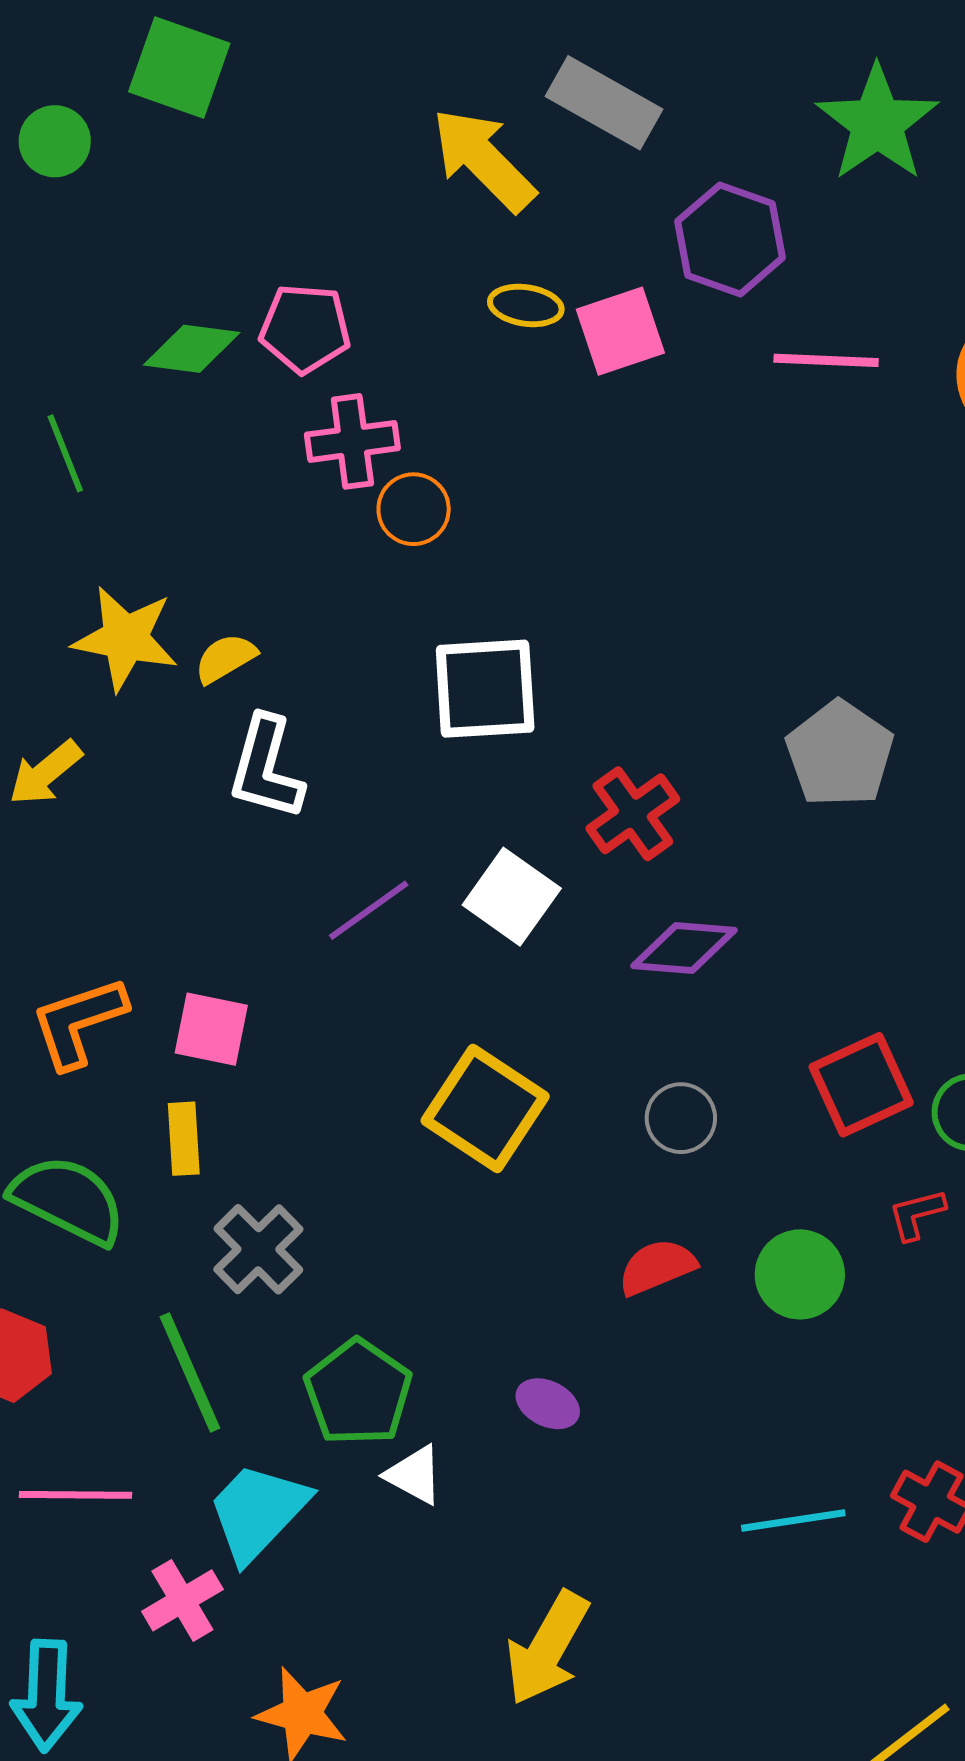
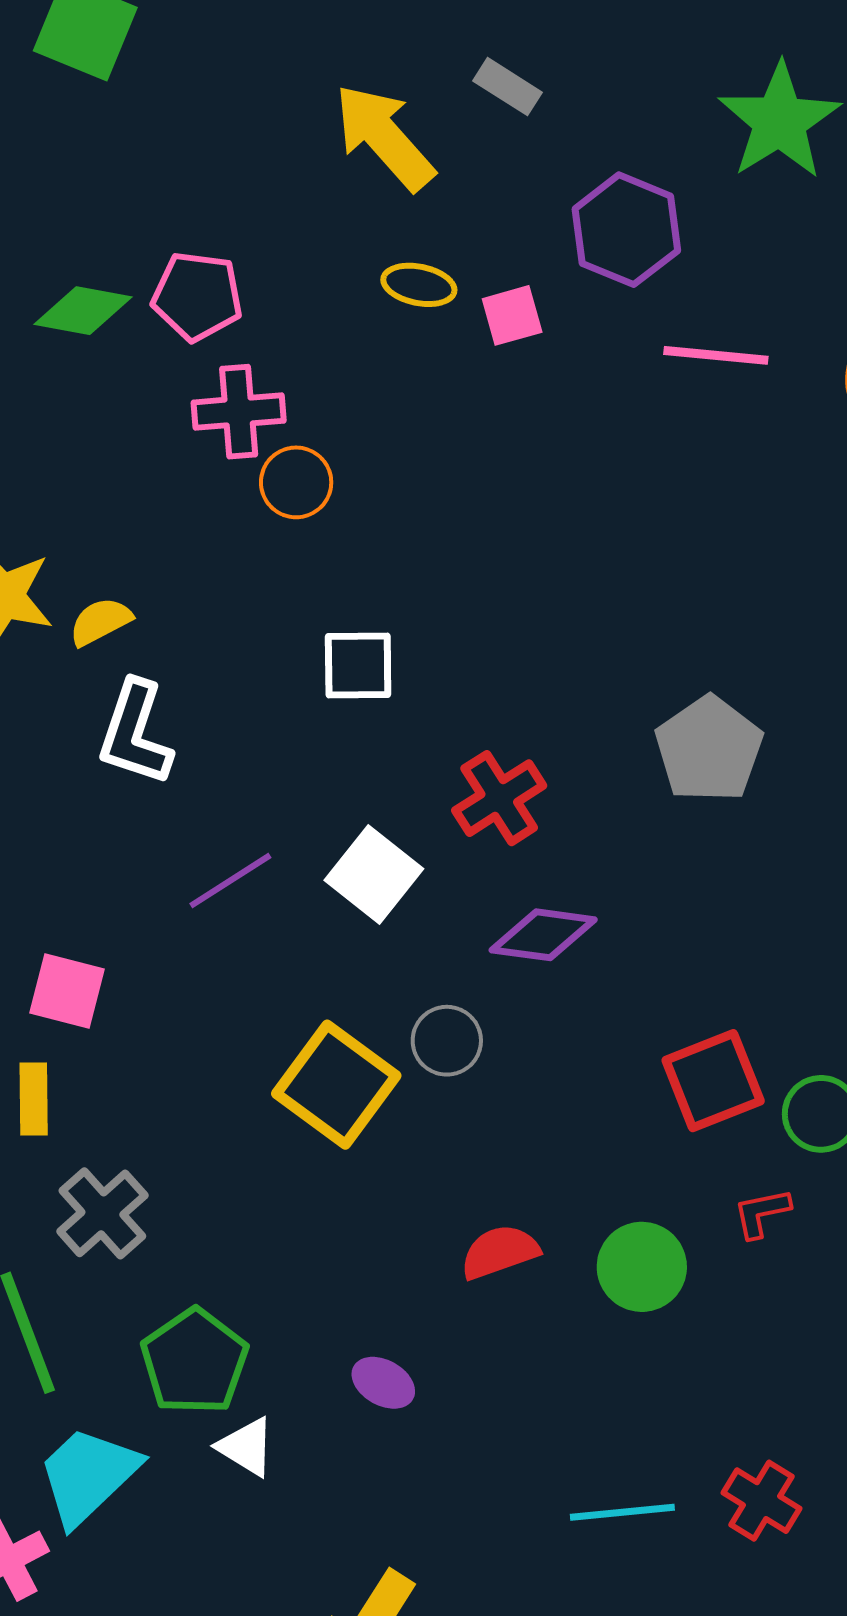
gray rectangle: (604, 103) -> (508, 87), size x0.6
pink square: (620, 331) -> (512, 315), size x0.7
white square: (485, 689) -> (358, 665), size x0.7
gray circle: (681, 1118) -> (447, 1041), moved

